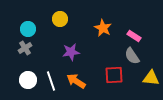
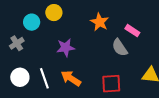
cyan circle: (28, 29) -> (32, 22), moved
gray semicircle: (132, 56) -> (120, 48), moved
red square: (114, 75) -> (111, 84), moved

